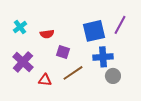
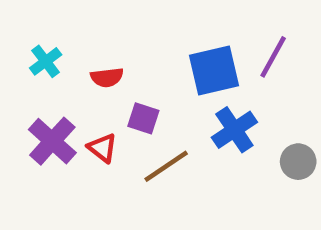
blue cross: (103, 57) -> (234, 130), turned -30
gray circle: (113, 76) -> (298, 162), moved
red triangle: (45, 80) -> (102, 148), moved, turned 32

